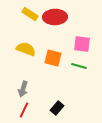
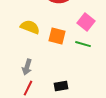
pink square: (82, 44) -> (86, 22), turned 30
black rectangle: (57, 108) -> (61, 86), turned 40

